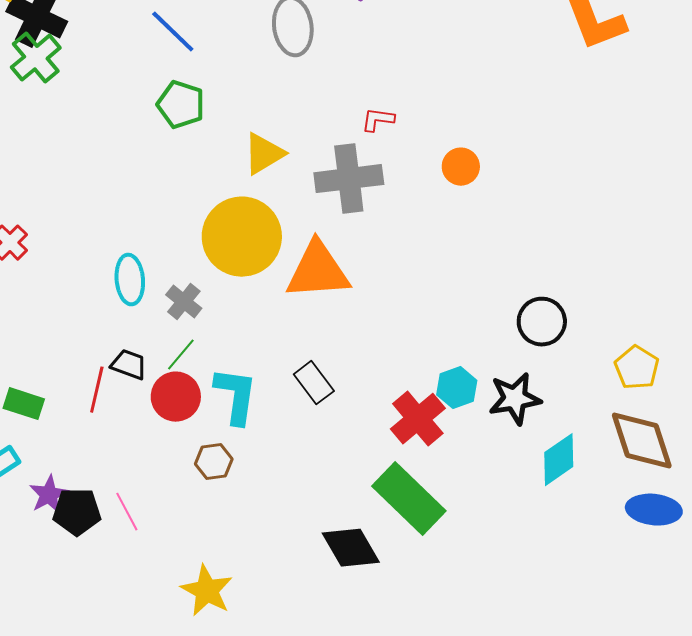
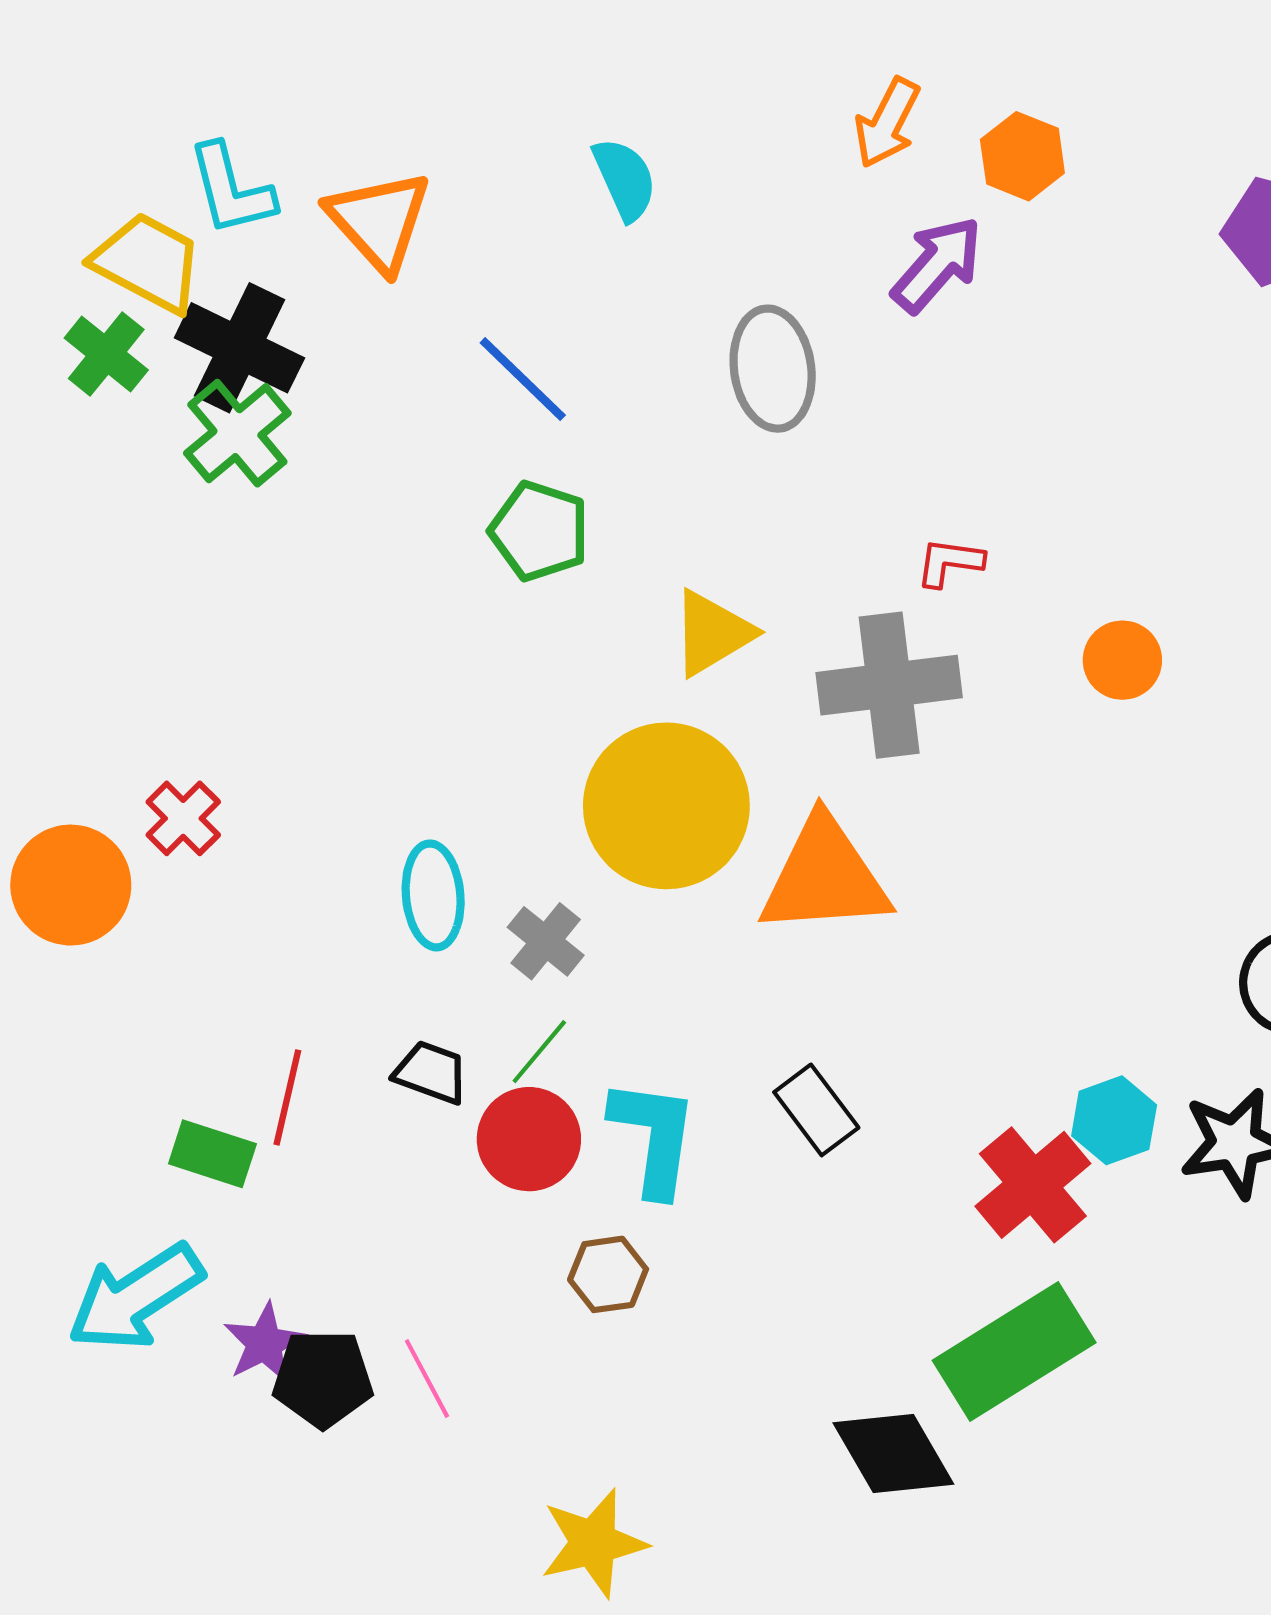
red line: (97, 390) -> (287, 1097), moved
green rectangle: (409, 499) -> (1014, 1351), turned -76
yellow star: (207, 591) -> (593, 1543), turned 30

